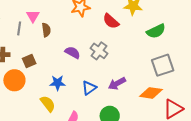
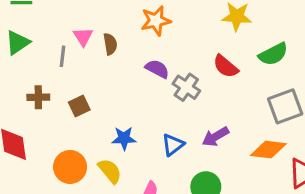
red semicircle: (111, 21) -> (226, 66), moved
brown semicircle: (46, 30) -> (110, 44), moved
purple semicircle: (73, 53) -> (157, 69), moved
orange circle: (14, 80) -> (70, 167), moved

